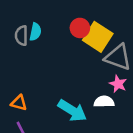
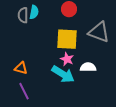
yellow square: (98, 37) -> (67, 39), moved, turned -30
pink star: (118, 84) -> (67, 59), moved

